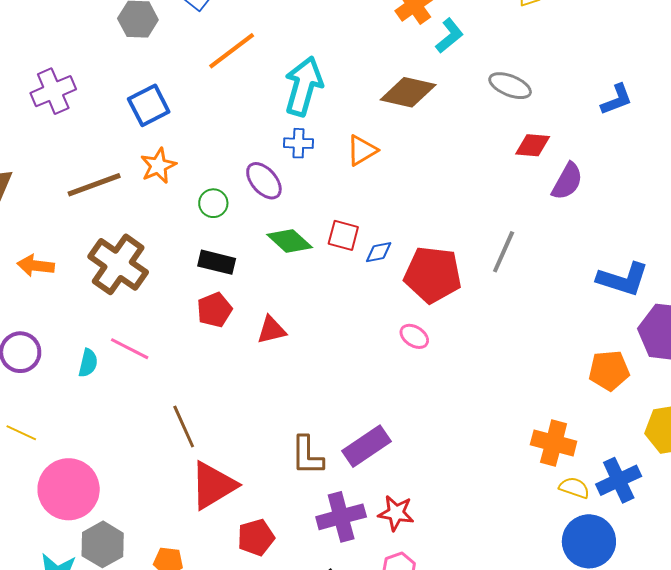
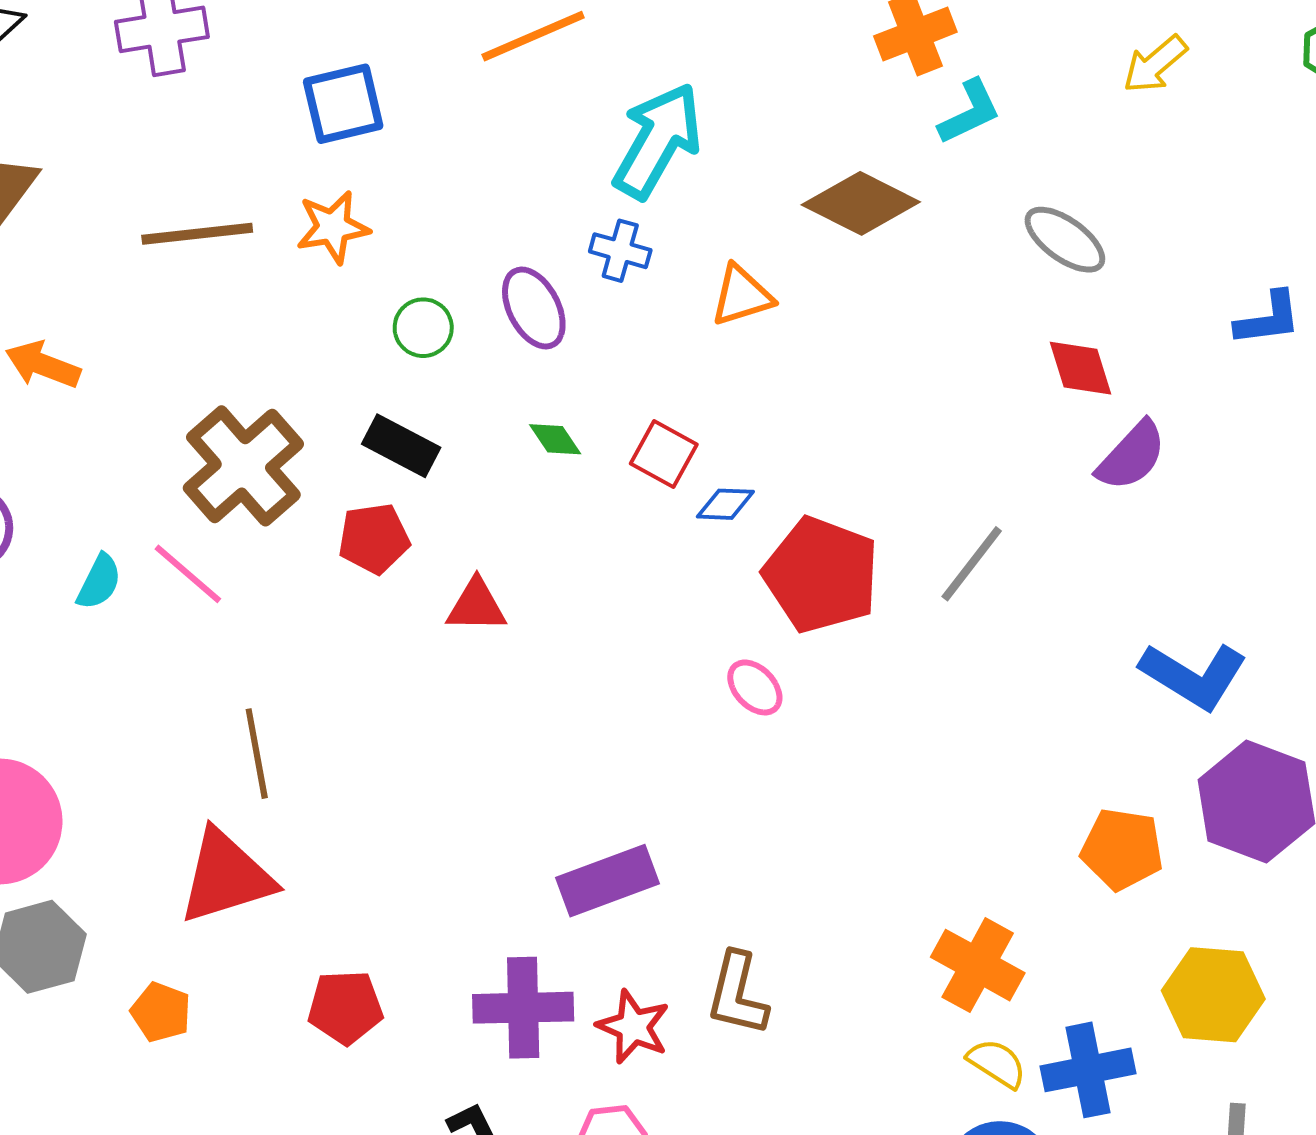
red diamond: (533, 145) -> (1081, 368), turned 54
green diamond: (290, 241) -> (555, 439), size x0.6
brown cross: (118, 264) -> (243, 466), moved
brown L-shape: (307, 456) -> (737, 994), moved
red triangle: (213, 485) -> (226, 877), moved

